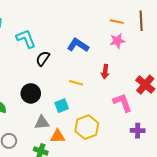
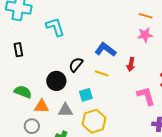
blue L-shape: (78, 45) -> (105, 50), moved
black semicircle: (43, 59) -> (76, 65), moved
yellow hexagon: (87, 127) -> (94, 121), moved
orange triangle: (58, 136) -> (41, 106), moved

